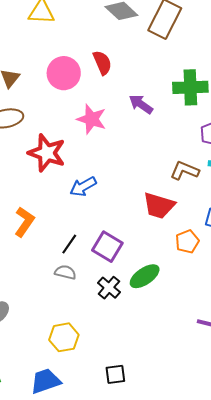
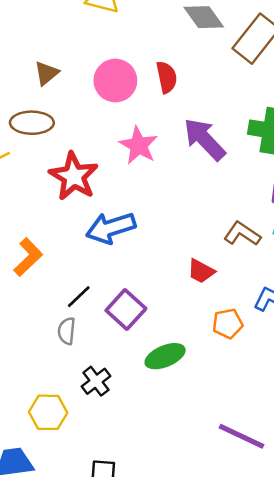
purple arrow: (141, 104) -> (204, 139), size x1.5
blue arrow: (83, 187) -> (111, 228), size x1.4
red trapezoid: (159, 206) -> (201, 271), size x0.7
gray semicircle: (65, 272) -> (67, 331), turned -110
black cross: (109, 288) -> (96, 381), moved

